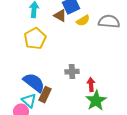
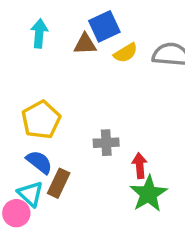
brown triangle: (60, 16) -> (85, 44), turned -32
yellow pentagon: (35, 39) -> (41, 120), moved
blue semicircle: (34, 83) -> (39, 162), size x0.7

